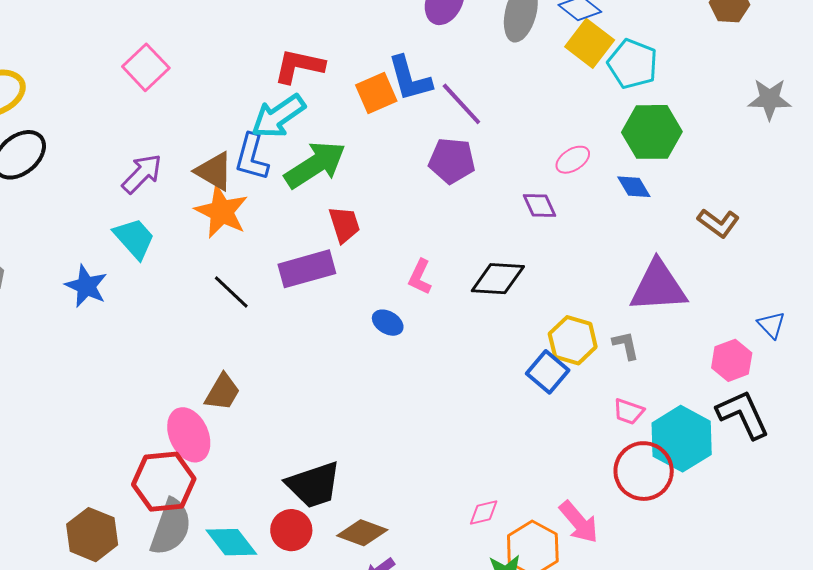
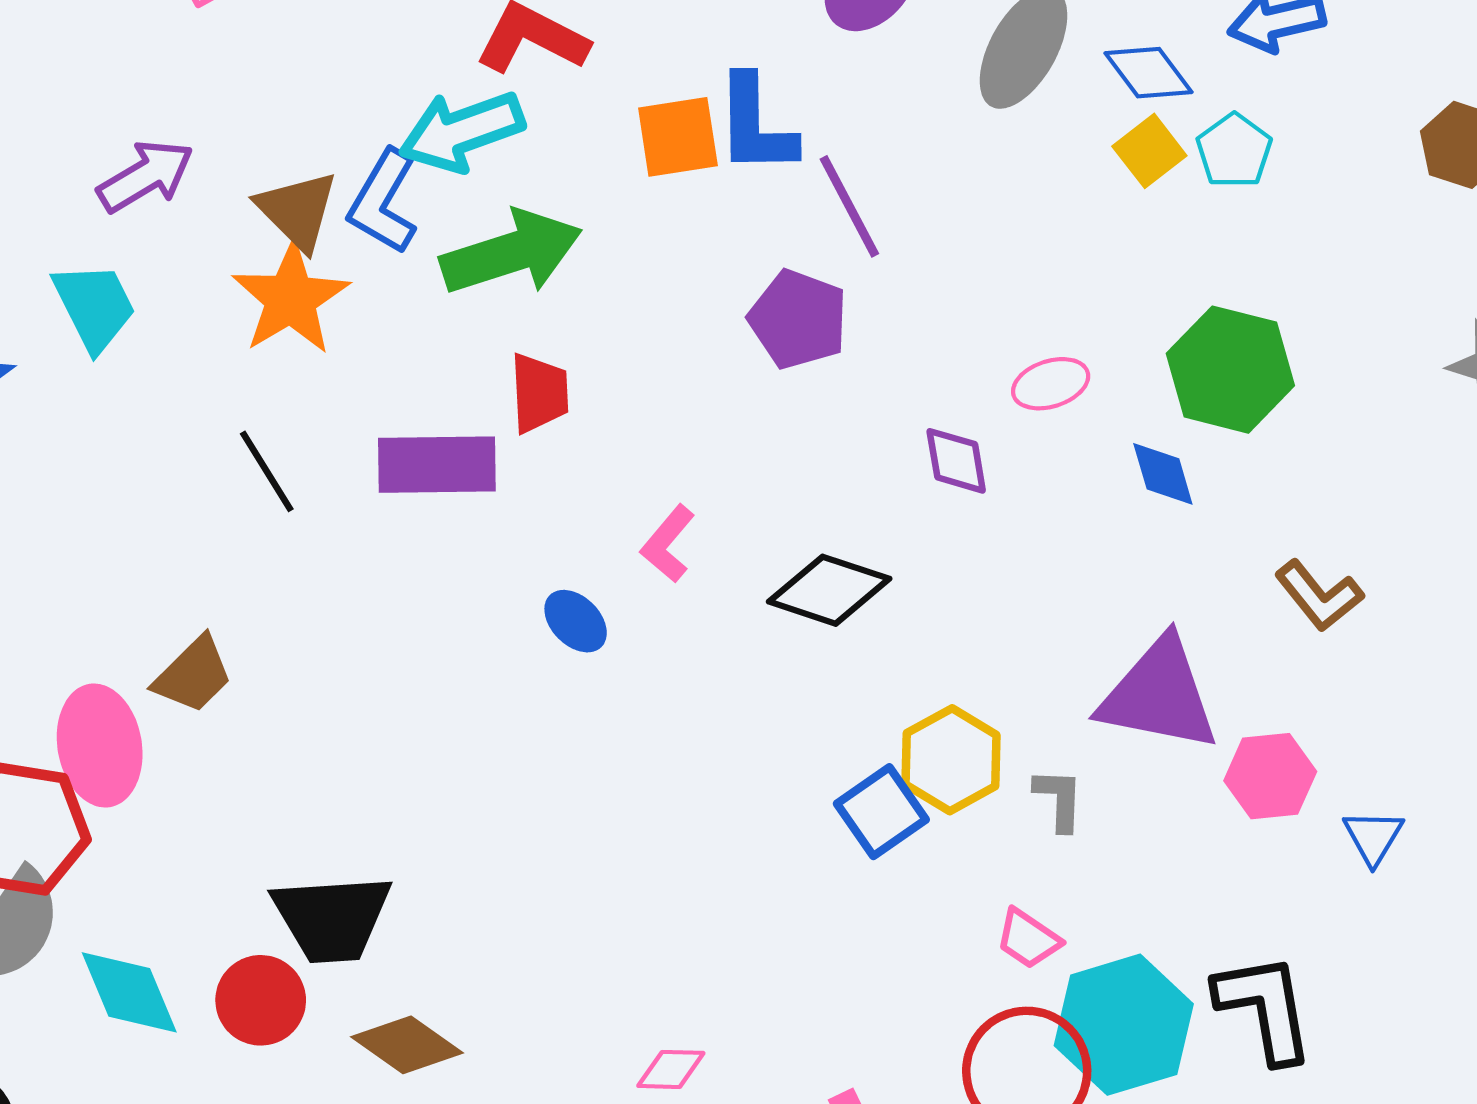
yellow square: (590, 43) -> (1149, 151), size x0.7
cyan pentagon: (633, 64) -> (1234, 151), moved, size x0.7
pink hexagon: (732, 360) -> (1270, 776), moved

